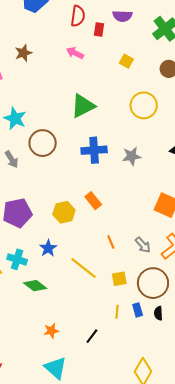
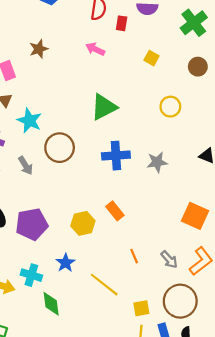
yellow circle: (144, 105) -> (170, 107), size x0.7
yellow square: (119, 279) -> (141, 308), moved
green diamond: (35, 286) -> (51, 304), turned 45

